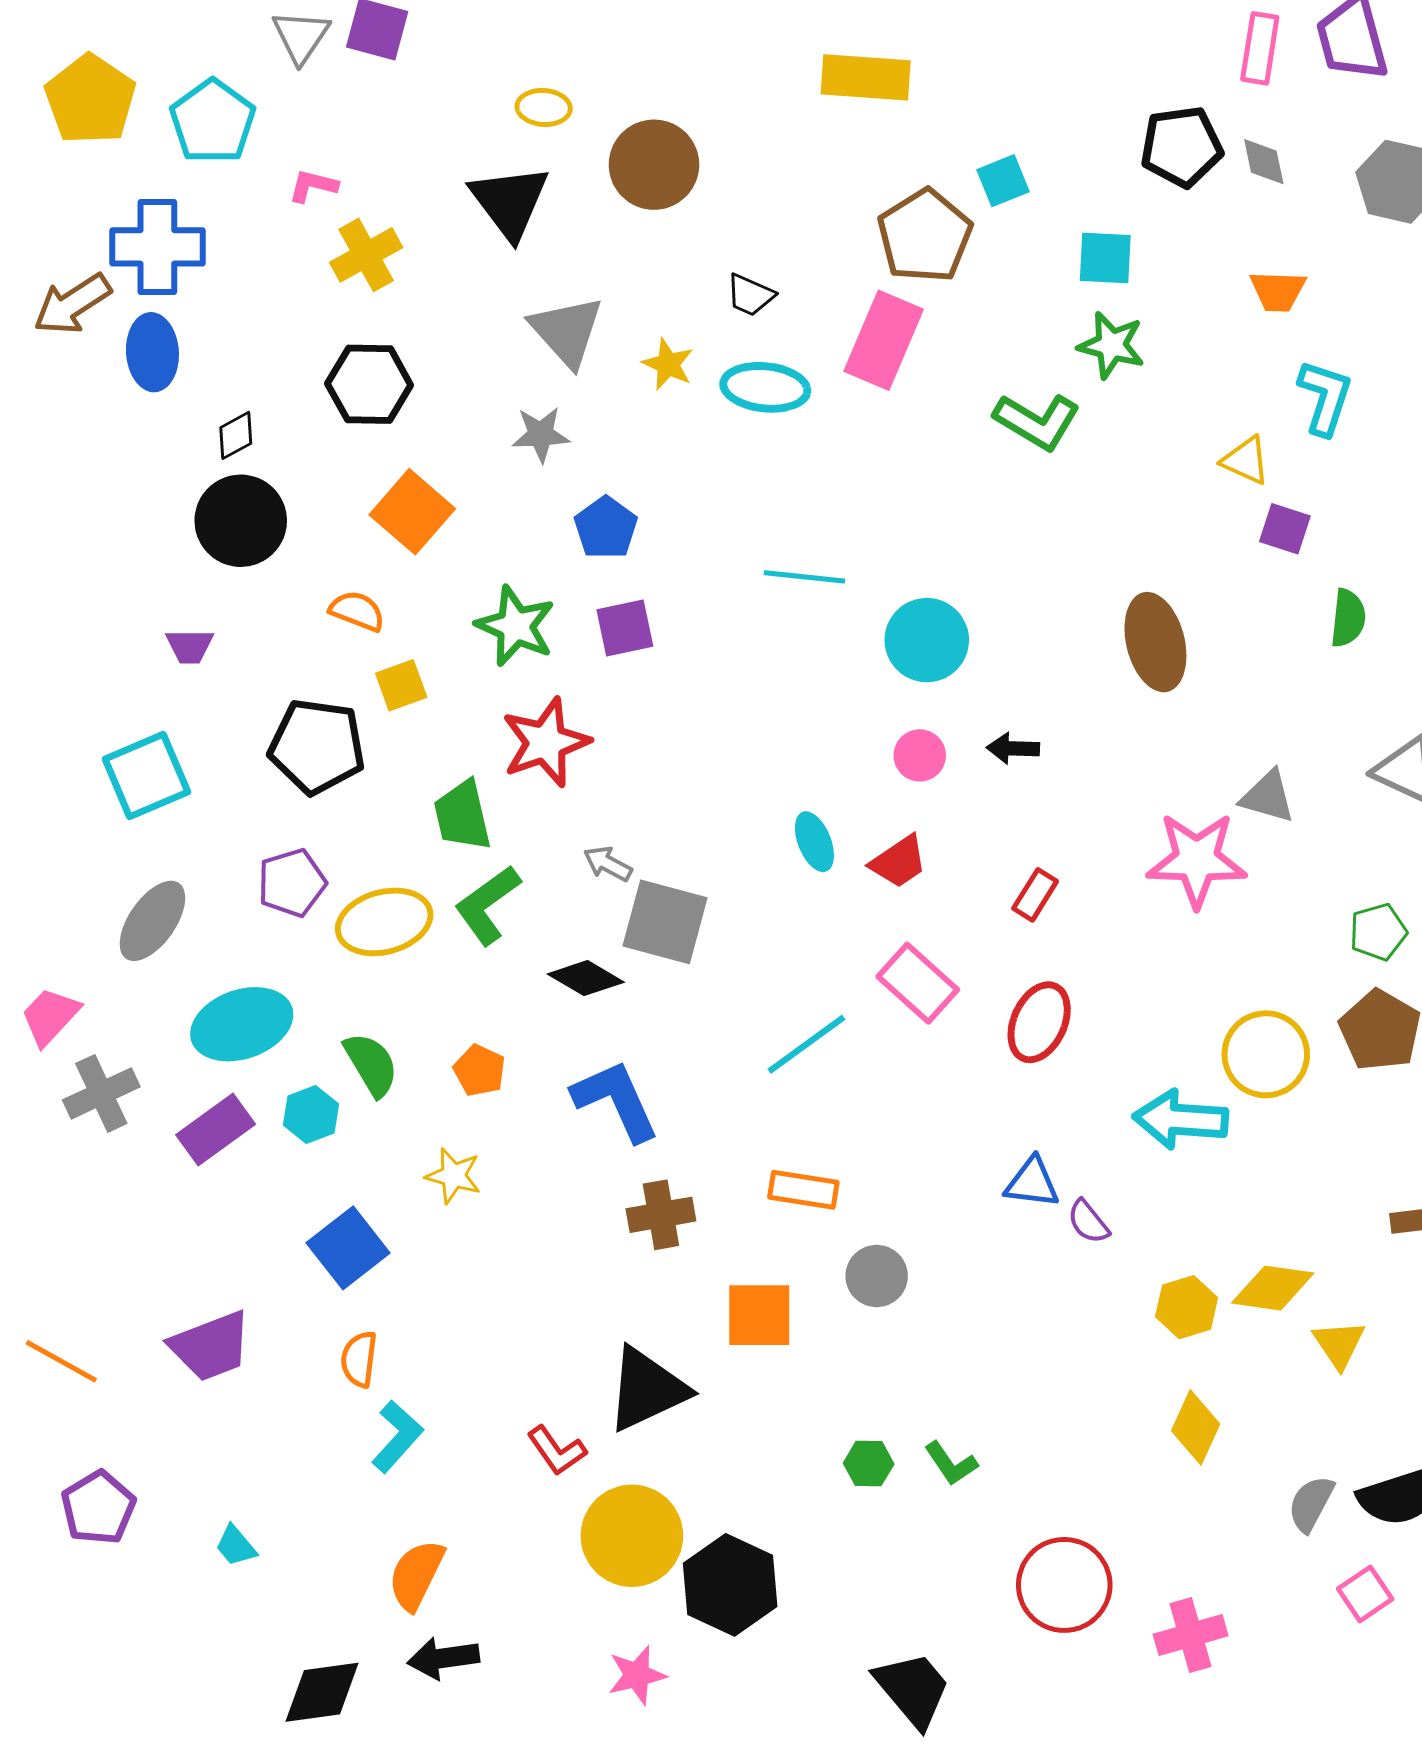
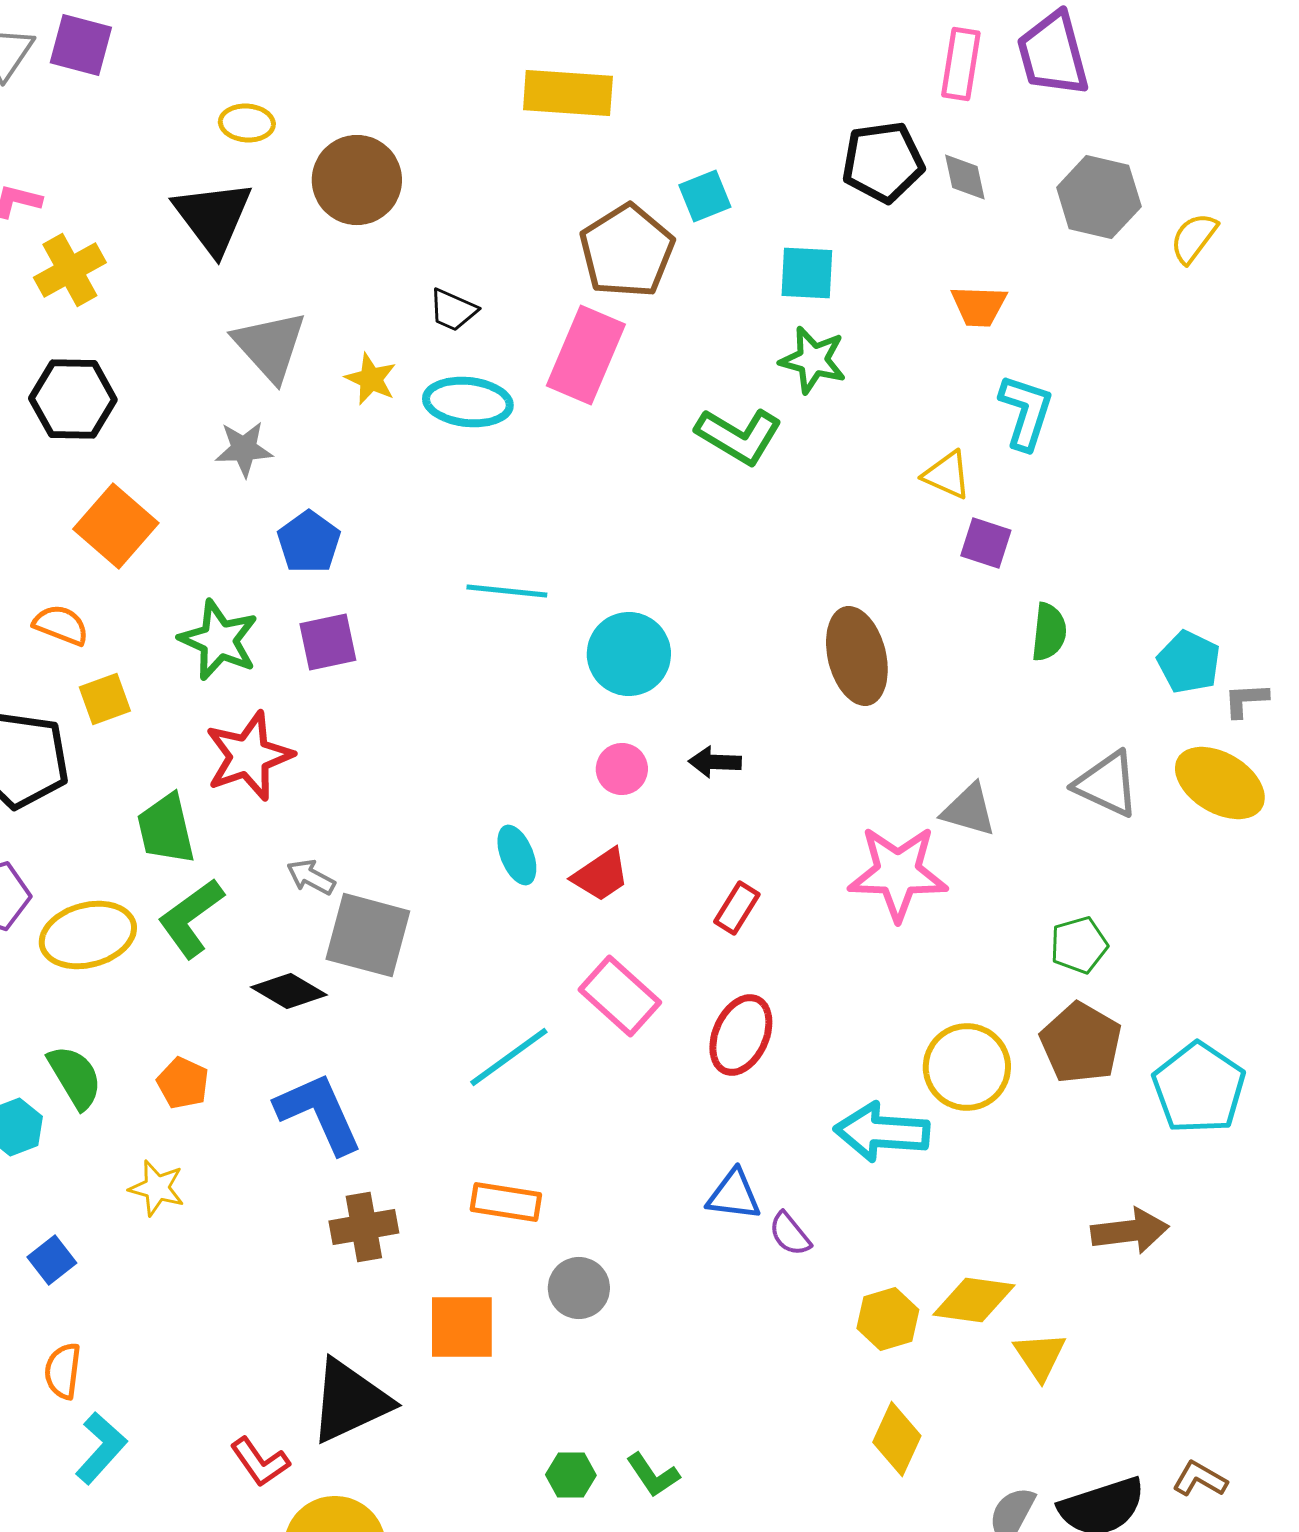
blue square: (348, 1248) -> (52, 1260), size x0.6

